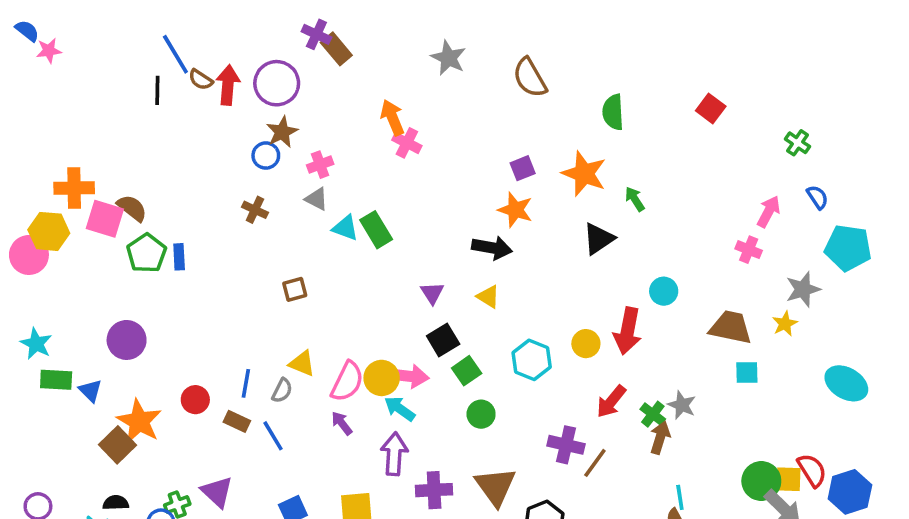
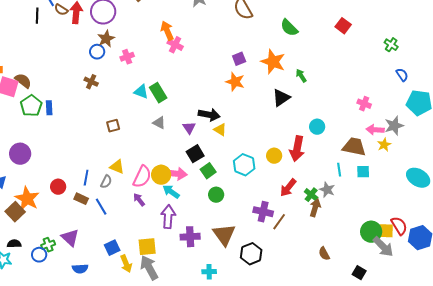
green semicircle: (613, 112) -> (289, 28), turned -42
gray triangle: (316, 199) -> (159, 123), moved
pink arrow: (769, 212) -> (375, 130), moved, turned -114
black arrow: (492, 248) -> (209, 115), moved
cyan line: (680, 497) -> (339, 170), moved

